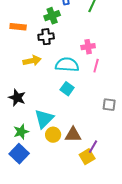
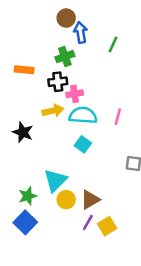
pink cross: (88, 47) -> (75, 94), moved
yellow arrow: (32, 61) -> (53, 111), moved
black star: (17, 98) -> (23, 132), moved
brown triangle: (73, 135) -> (90, 200), turned -30
purple line: (93, 147) -> (88, 222), moved

